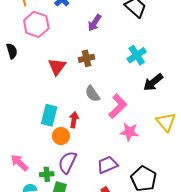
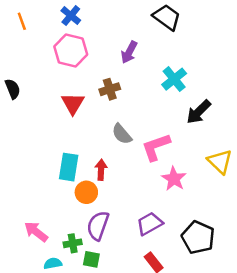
purple arrow: (95, 23) -> (129, 52), moved
pink hexagon: (36, 24) -> (71, 50), moved
pink L-shape: (118, 106) -> (156, 147), turned -150
pink star: (129, 132) -> (174, 179), turned 30

